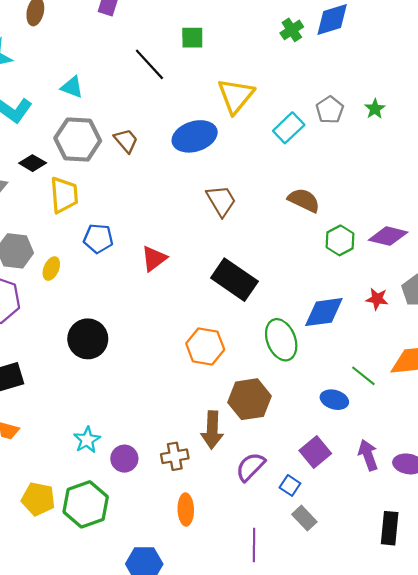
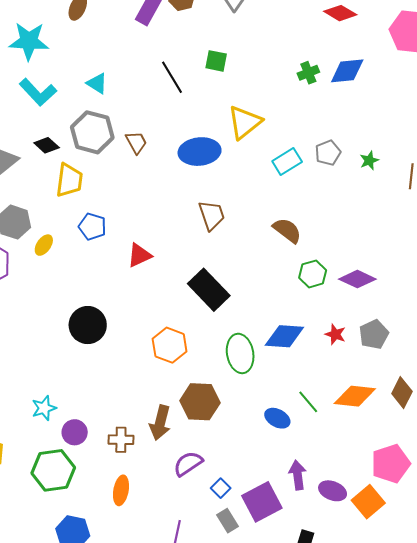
black circle: (88, 339) -> (88, 325), moved
purple square: (315, 452) -> (262, 502), moved, size x1.4
green hexagon: (86, 504) -> (53, 470), moved

